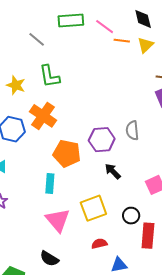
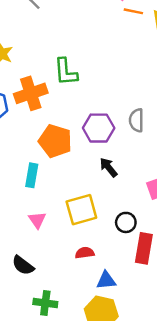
green L-shape: (49, 76) -> (66, 72), moved
orange cross: (43, 116) -> (31, 93), turned 32
pink triangle: (58, 220) -> (37, 220), size x0.6

